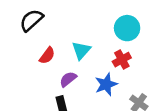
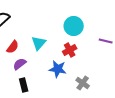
purple semicircle: (68, 79) -> (20, 64), moved
blue star: (106, 84) -> (58, 69), turned 30

